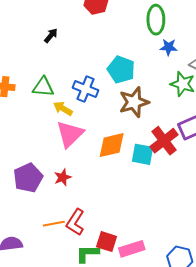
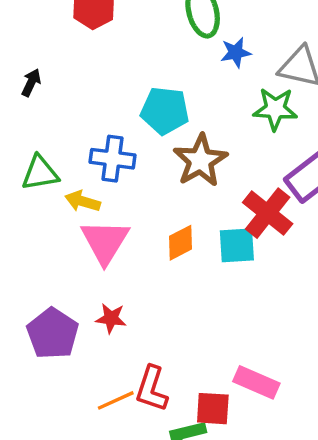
orange diamond: (112, 145) -> (181, 243), size x0.7
red star: (63, 177) -> (111, 318), turned -30
pink rectangle: (132, 249) -> (256, 382), moved, turned 55

